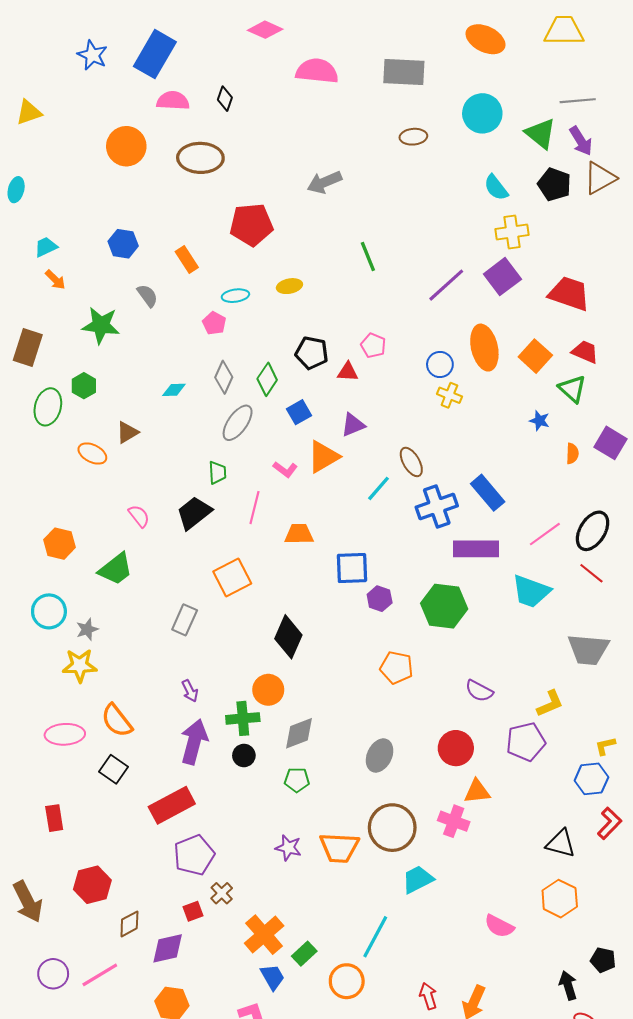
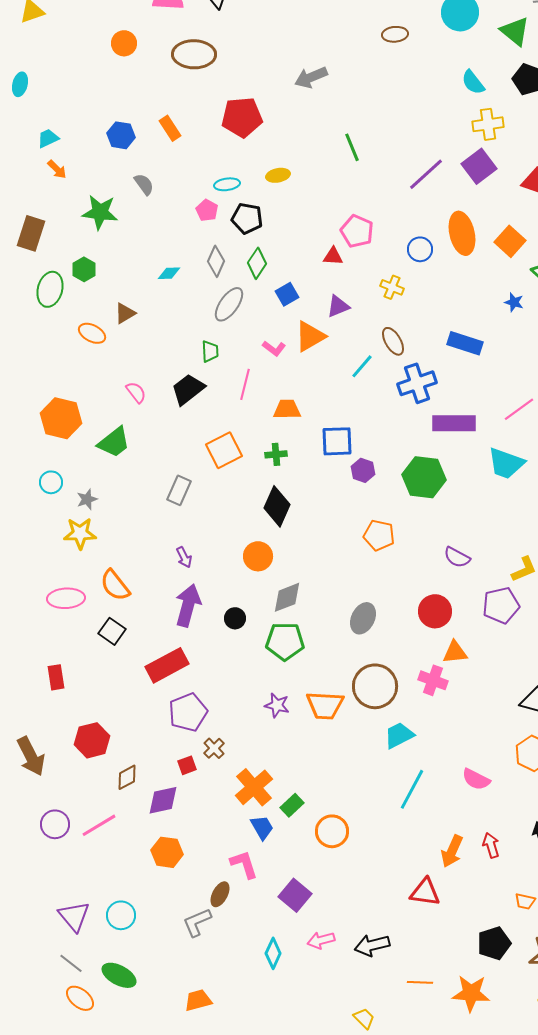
orange circle: (126, 146) -> (124, 43), size x0.7
orange rectangle: (187, 260) -> (170, 128), moved
pink pentagon: (373, 345) -> (357, 231), size x1.4
black pentagon: (312, 353) -> (247, 218), moved
yellow cross: (449, 395) -> (392, 287), moved
blue rectangle: (488, 493) -> (465, 343), moved, turned -32
orange hexagon: (60, 544) -> (61, 418), size x1.4
cyan circle: (49, 611) -> (51, 482), size x0.7
green cross: (243, 718) -> (276, 454), moved, size x0.7
green pentagon: (297, 780) -> (285, 641), size x1.6
cyan line: (375, 937) -> (412, 789), moved
red arrow: (428, 996) -> (491, 845), moved

